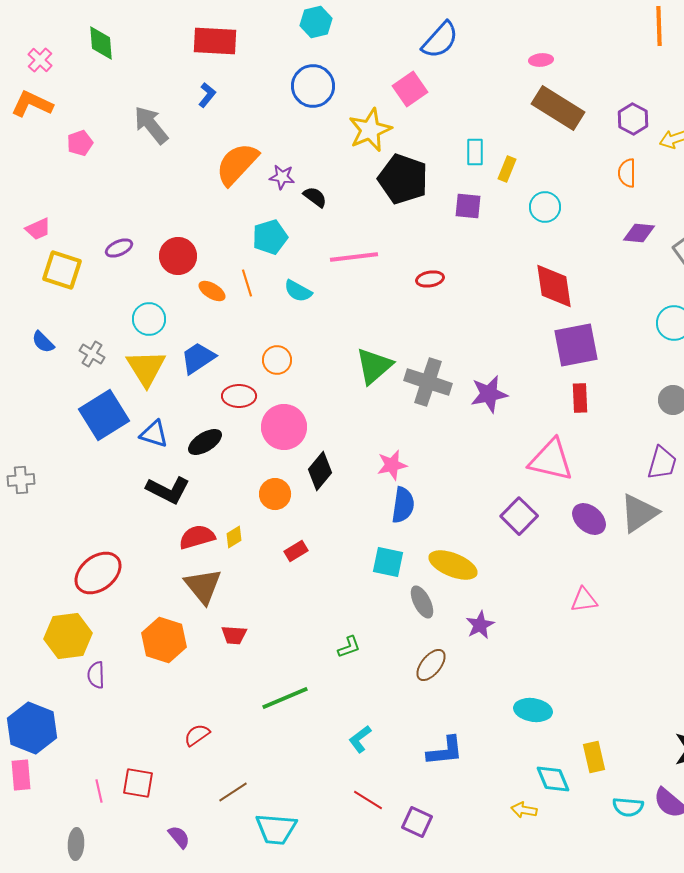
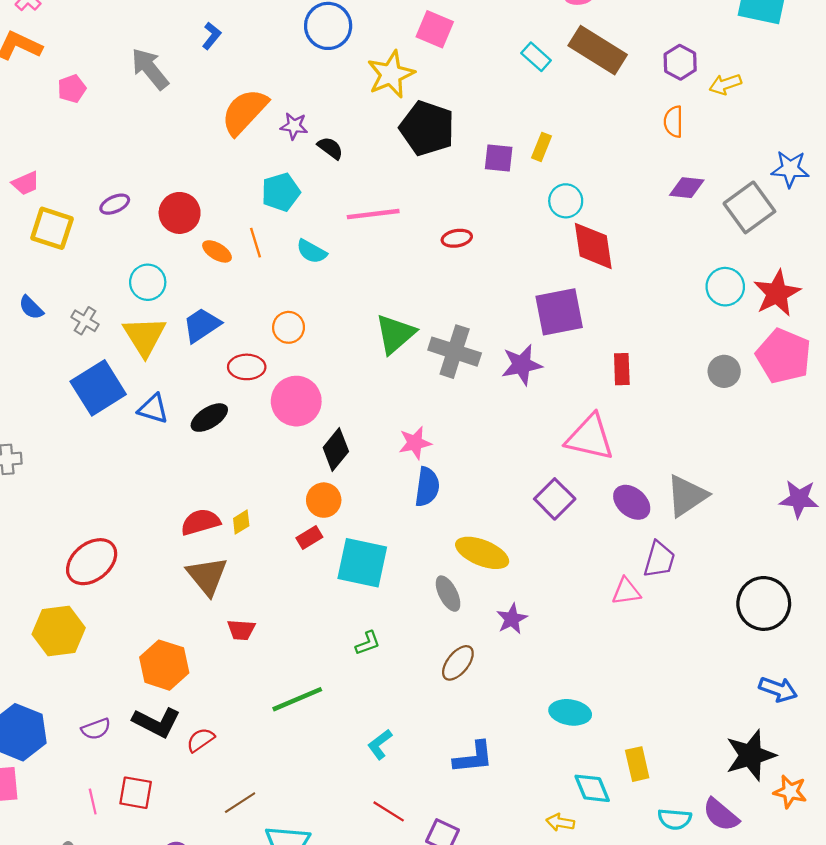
pink square: (410, 89) -> (435, 29), turned -32
cyan rectangle: (475, 152) -> (536, 57), moved, turned -48
yellow rectangle: (507, 169) -> (542, 147), moved
cyan circle: (545, 207) -> (566, 201), moved
purple square: (576, 345) -> (559, 312), moved
purple trapezoid: (662, 463) -> (659, 559), moved
black L-shape: (168, 490) -> (156, 722), moved
orange circle: (275, 494) -> (324, 500), moved
cyan square: (388, 562) -> (362, 563), moved, size x1.5
orange hexagon: (164, 640) -> (164, 665), moved
purple semicircle: (96, 675) -> (96, 729), moved, turned -108

